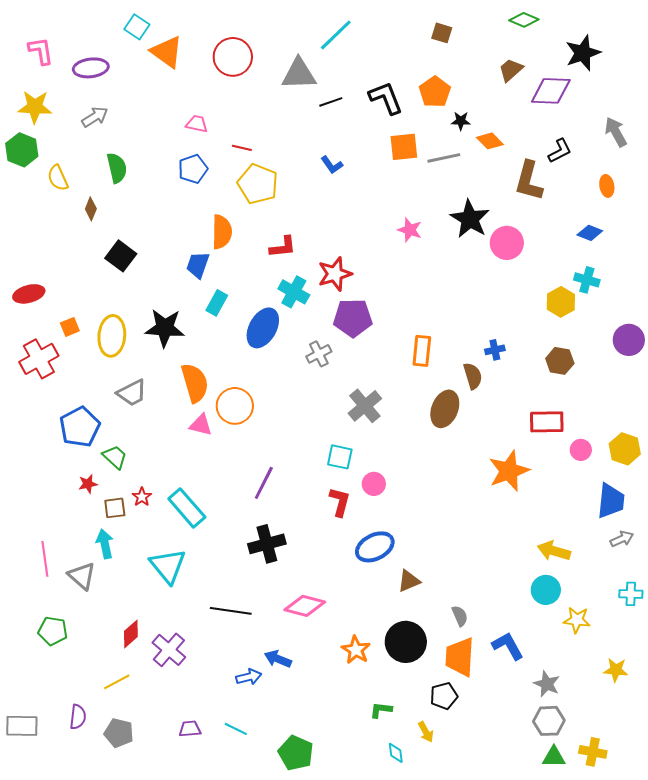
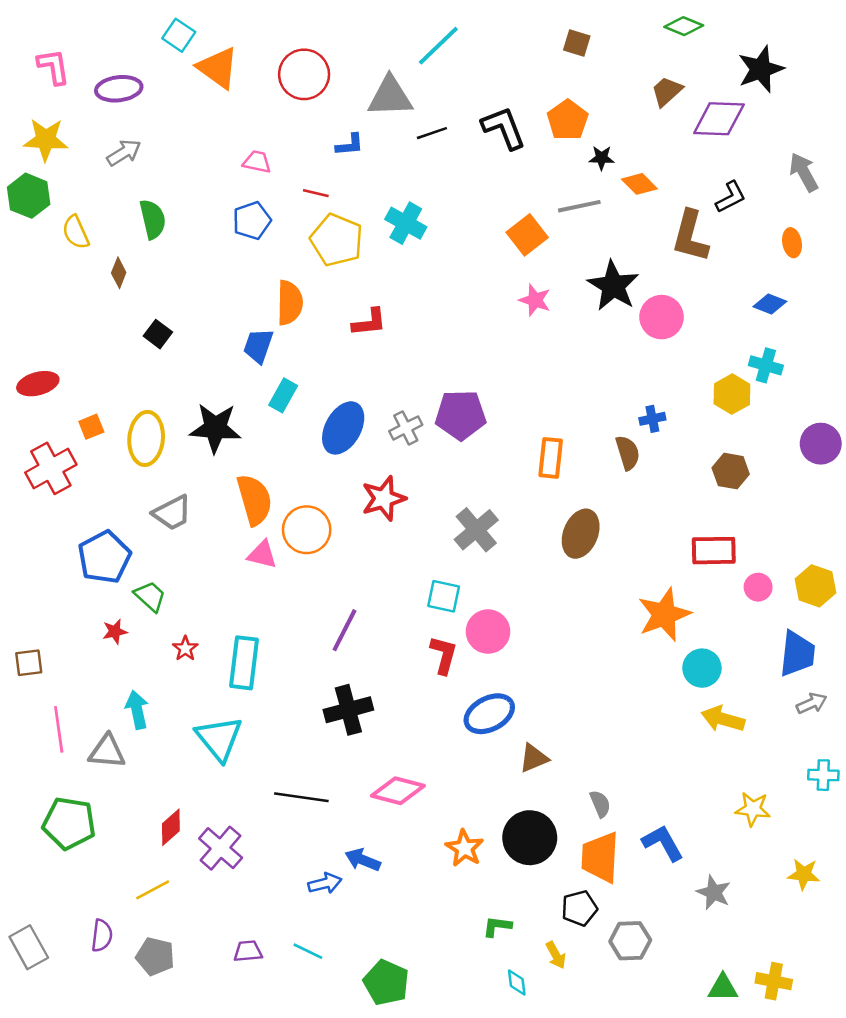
orange square: (404, 147) -> (527, 235), moved, turned -32
blue L-shape: (332, 165) -> (350, 145), moved, turned -60
black square: (121, 256) -> (158, 334), size x0.7
red star: (335, 274) -> (384, 498), moved
cyan cross: (294, 292) -> (406, 223), moved
blue cross: (495, 350) -> (652, 419), moved
gray cross: (319, 354) -> (406, 428), moved
brown semicircle: (473, 376) -> (628, 453), moved
pink circle: (374, 484) -> (488, 632), size x1.4
brown square: (115, 508) -> (29, 663), moved
cyan rectangle: (187, 508) -> (244, 663), turned 48
gray triangle: (82, 576) -> (107, 752), turned -36
cyan circle: (546, 590) -> (702, 668), moved
green pentagon: (53, 631) -> (69, 823), size x1.4
gray hexagon: (549, 721) -> (630, 941), moved
gray rectangle: (22, 726) -> (29, 947), turned 60

